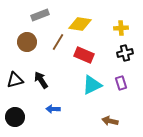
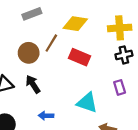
yellow cross: (121, 28) -> (120, 28), size x1.5
brown circle: (27, 42) -> (29, 53), moved
cyan triangle: (92, 85) -> (87, 103), moved, turned 45

